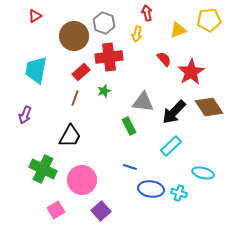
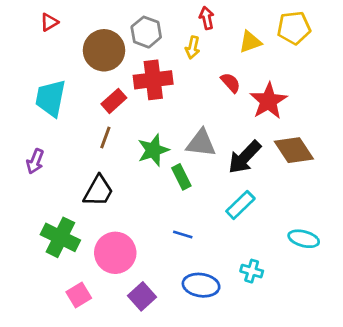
green star: (104, 91) -> (153, 150), moved, size x1.6
cyan ellipse: (203, 173) -> (304, 239), moved
blue ellipse: (151, 189) -> (201, 285), moved

